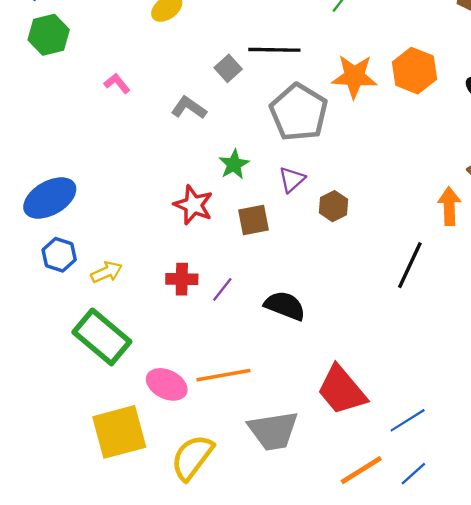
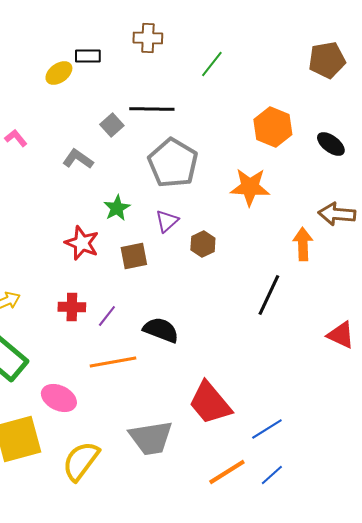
orange star: (354, 76) -> (250, 187), moved
orange line: (223, 375) -> (113, 362), moved

